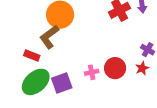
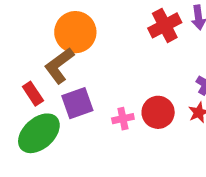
red rectangle: (32, 56) -> (33, 94), turned 35
purple square: (62, 83) -> (77, 103), moved

